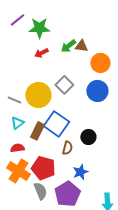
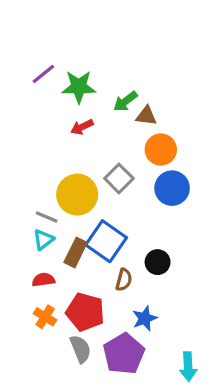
green arrow: (68, 46) -> (125, 101), moved
orange circle: (100, 63) -> (161, 150), moved
gray line: (14, 100) -> (47, 217), moved
orange cross: (18, 171) -> (45, 317), size x0.6

